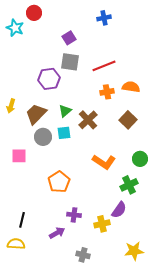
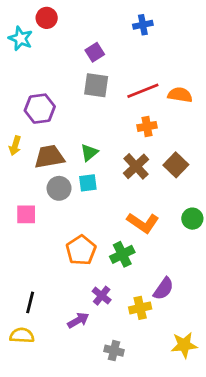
purple hexagon: (49, 79) -> (40, 109), moved
orange semicircle: (131, 87) -> (180, 95), moved
brown trapezoid: (36, 114) -> (49, 157), turned 35
brown cross: (88, 120) -> (136, 166), moved
green cross: (129, 185) -> (122, 254), moved
purple cross: (74, 215) -> (102, 296), turned 32

